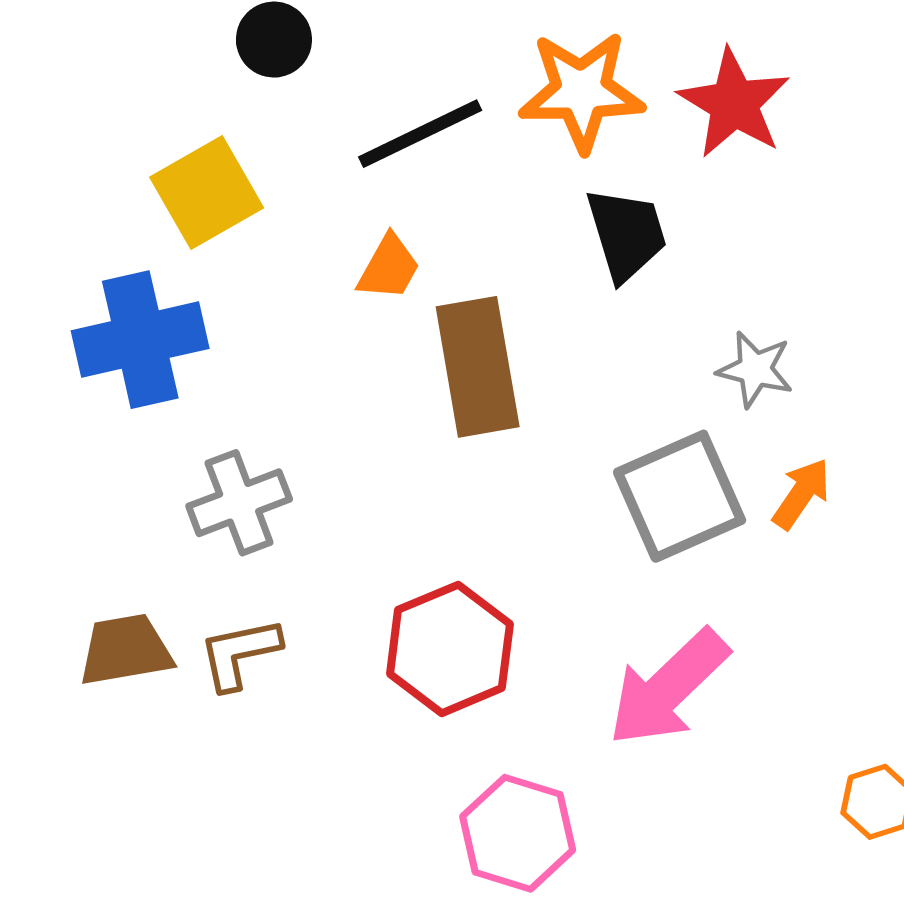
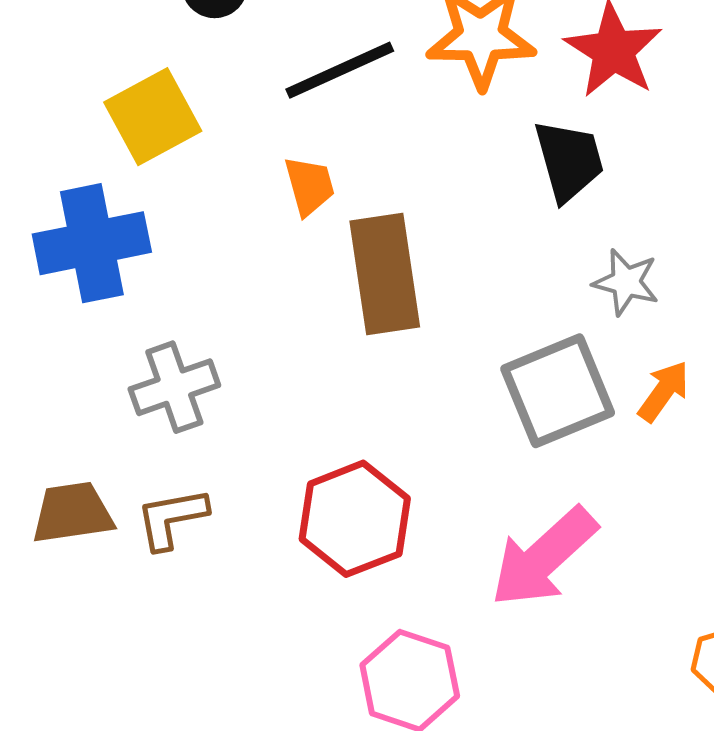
black trapezoid: (626, 234) -> (569, 160), moved
orange trapezoid: (389, 268) -> (310, 186), turned -46

